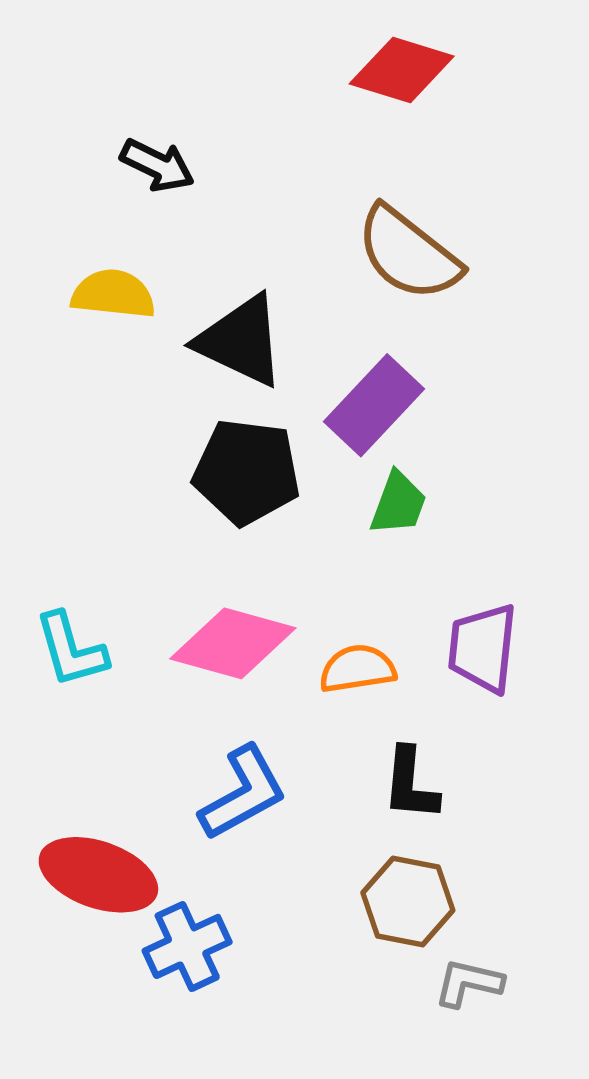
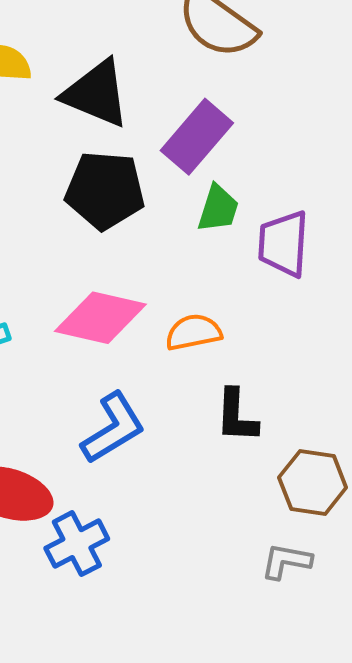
purple trapezoid: (483, 648) -> (283, 244), moved
brown hexagon: (408, 902) -> (313, 482), moved

